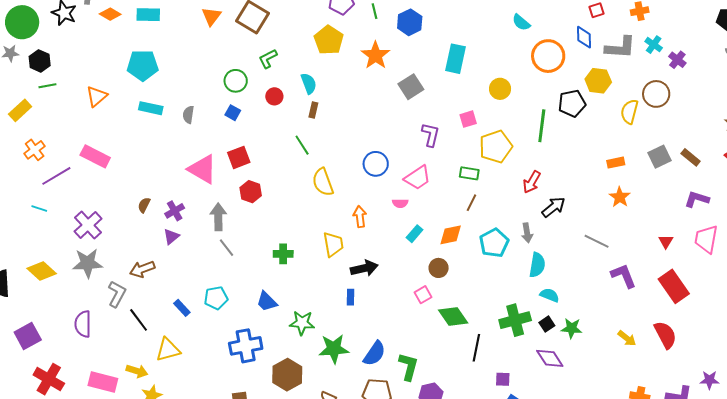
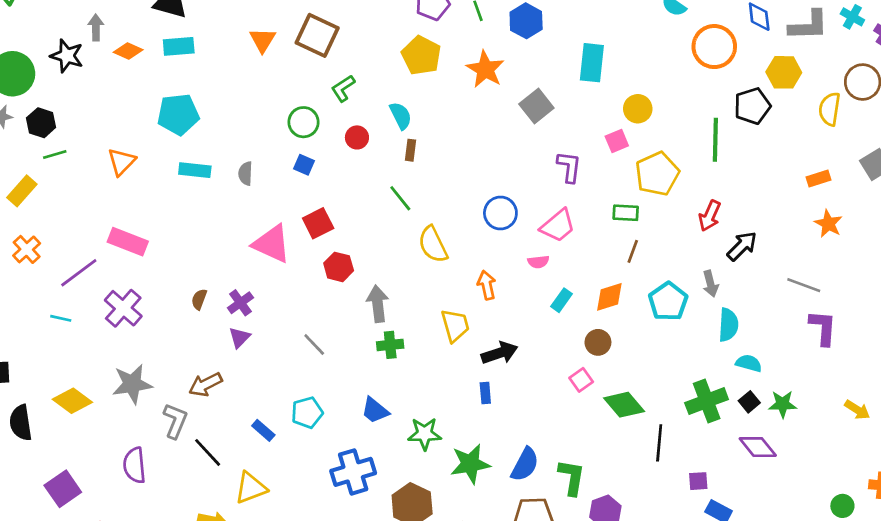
yellow circle: (500, 89) -> (638, 109), moved
orange cross: (35, 150) -> (27, 249), moved
gray arrow: (218, 217) -> (378, 304), moved
purple cross: (88, 225) -> (123, 308), moved
purple L-shape: (624, 276) -> (823, 328), moved, turned 32

